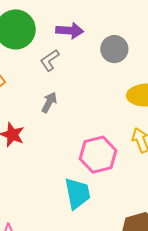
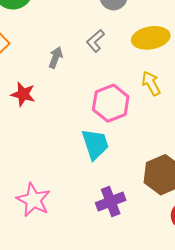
gray L-shape: (50, 60) -> (95, 41), moved

